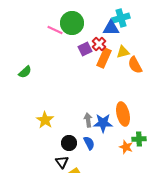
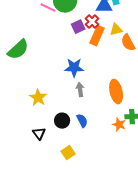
green semicircle: (25, 72) -> (18, 50), size x1.6
gray arrow: (88, 120) -> (80, 90), moved
blue star: (103, 123) -> (74, 68), moved
black triangle: (62, 162) -> (39, 134), moved

